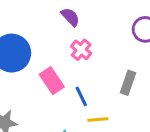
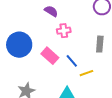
pink cross: (81, 50) -> (64, 31), turned -32

